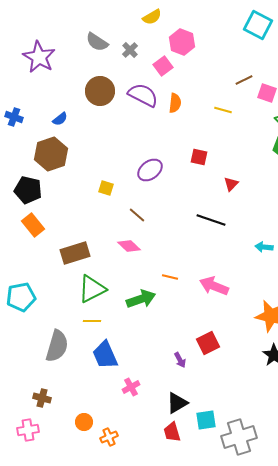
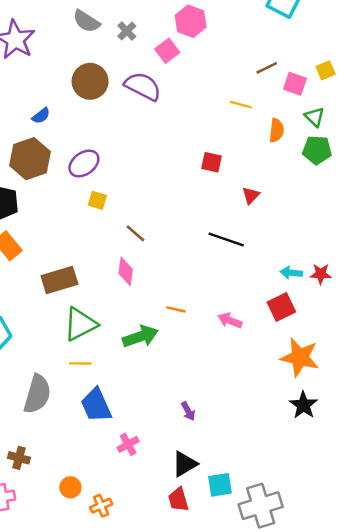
orange semicircle: (175, 103) -> (277, 130), moved
purple ellipse: (150, 170) -> (84, 164), moved
pink diamond: (129, 246) -> (126, 271), turned 55
pink arrow: (214, 286) -> (230, 320), size x0.7
red square: (208, 343) -> (281, 307), moved

